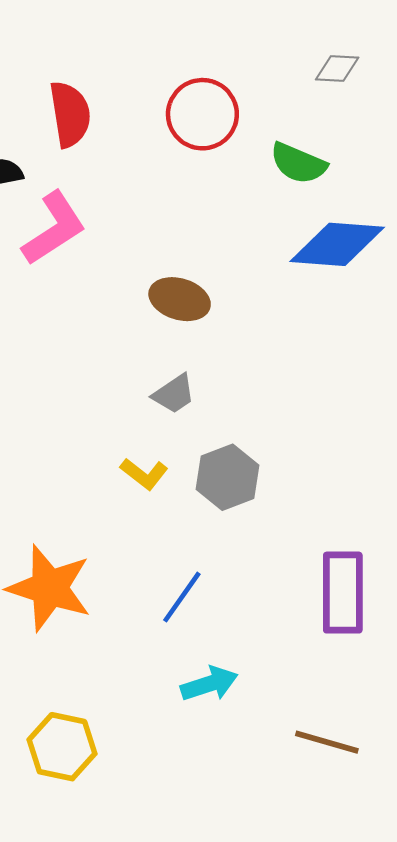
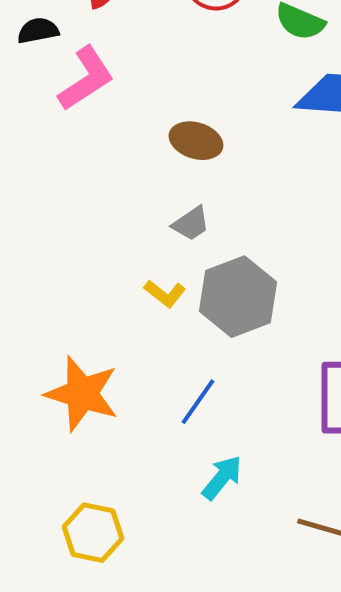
gray hexagon: (228, 477) -> (238, 297), size x1.4
cyan arrow: (209, 684) -> (222, 478), turned -33

